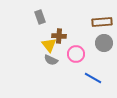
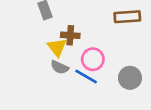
gray circle: (104, 43) -> (130, 78), moved
blue line: (93, 78) -> (86, 77), moved

